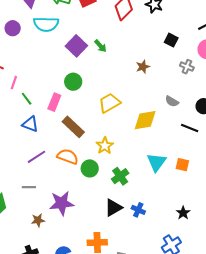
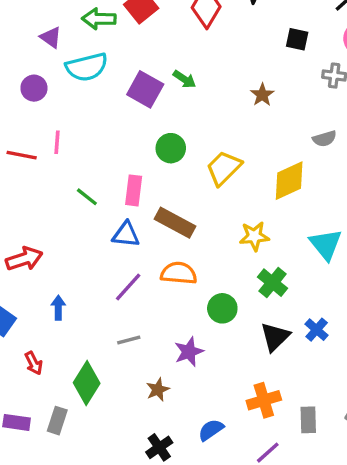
green circle: (73, 82) -> (171, 148), moved
pink line: (14, 83) -> (57, 142), moved
gray semicircle: (172, 101) -> (325, 139), turned -32
blue triangle: (30, 124) -> (126, 234), moved
yellow star: (105, 146) -> (254, 236), moved, turned -30
green circle: (90, 168) -> (222, 308), moved
purple star: (62, 203) -> (189, 352), size x0.7
blue cross: (138, 210) -> (317, 330), turned 32

